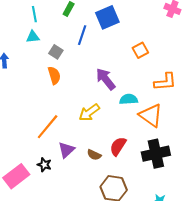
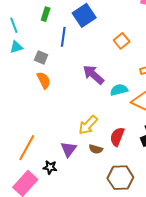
yellow arrow: (89, 112) -> (88, 125), moved
orange line: (48, 127) -> (27, 148), moved

